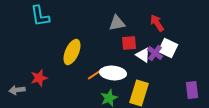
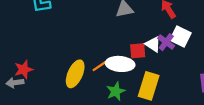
red square: (129, 43) -> (138, 51), moved
yellow ellipse: (72, 52) -> (75, 74), moved
red star: (39, 78) -> (24, 69), moved

